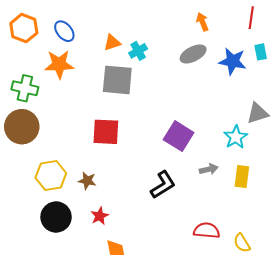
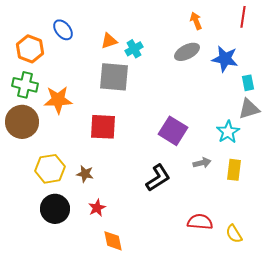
orange hexagon: (24, 28) -> (30, 49), moved
cyan rectangle: (261, 52) -> (248, 83), moved
orange star: (59, 64) -> (58, 100), moved

